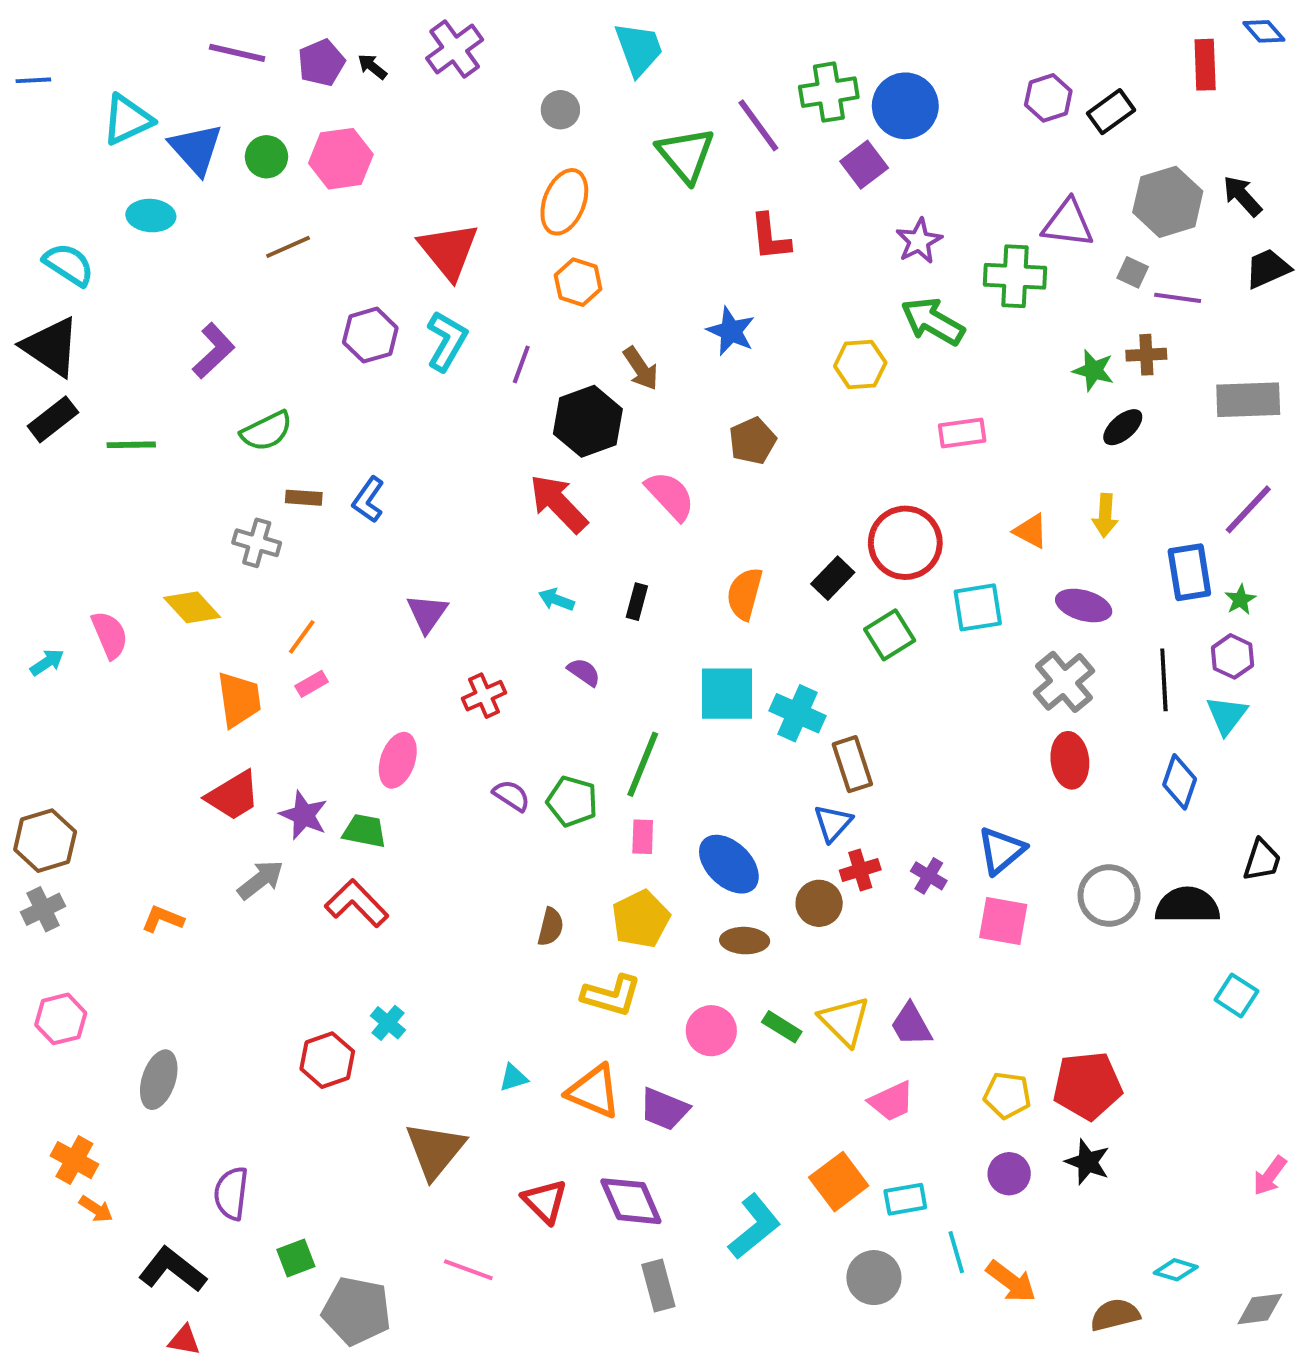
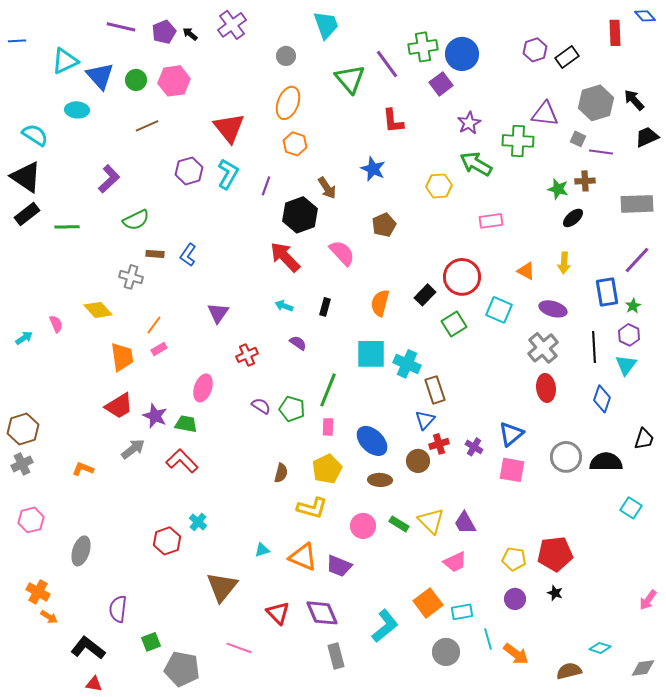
cyan square: (978, 607) -> (499, 310), turned 32
pink semicircle: (110, 635) -> (56, 324), size x0.7
black star: (1088, 1162) -> (555, 593), size x0.7

